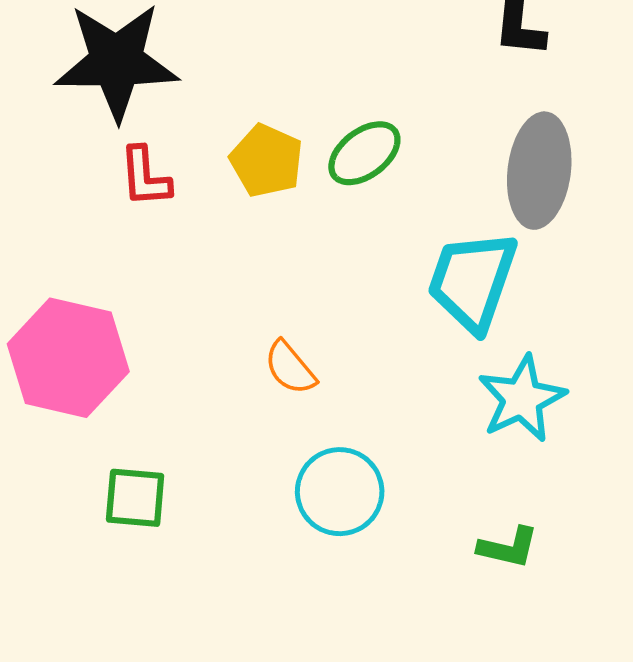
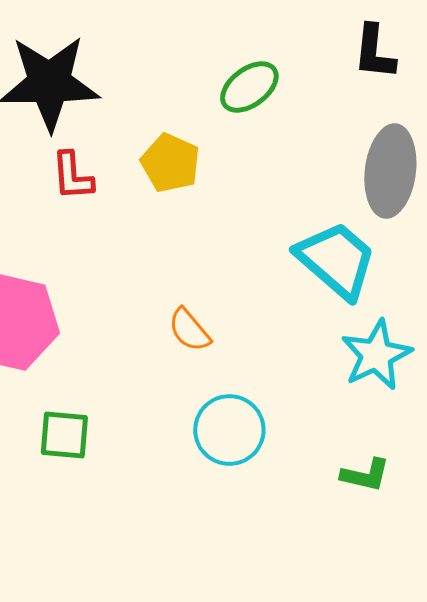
green ellipse: (364, 153) -> (249, 87), moved
cyan trapezoid: (472, 281) -> (336, 260), turned 112

